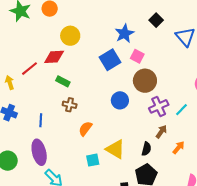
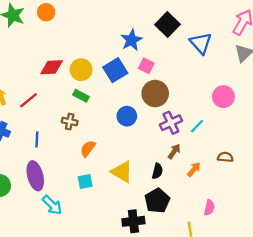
black square: (156, 20) -> (167, 25), size x1.5
yellow circle: (70, 36) -> (81, 70), moved
red line: (29, 69) -> (28, 100), moved
green rectangle: (63, 81) -> (81, 96), moved
cyan square: (93, 160) -> (85, 181), moved

